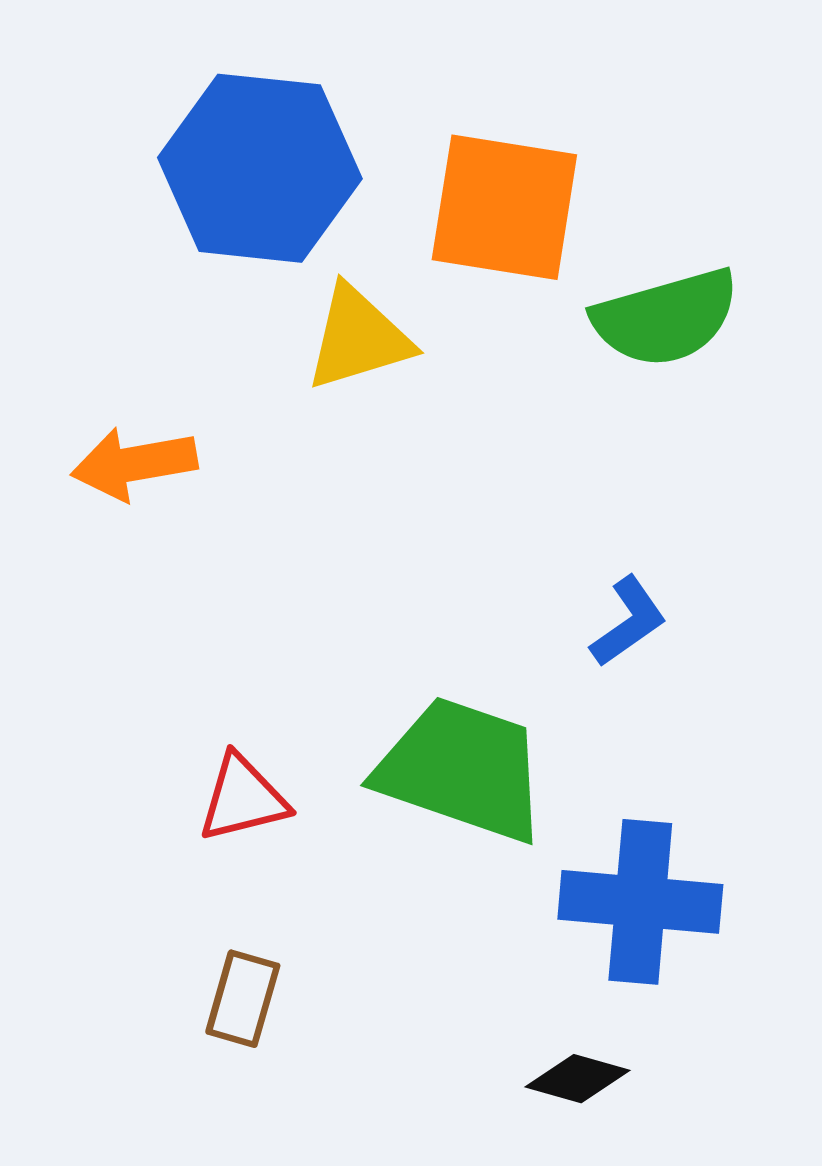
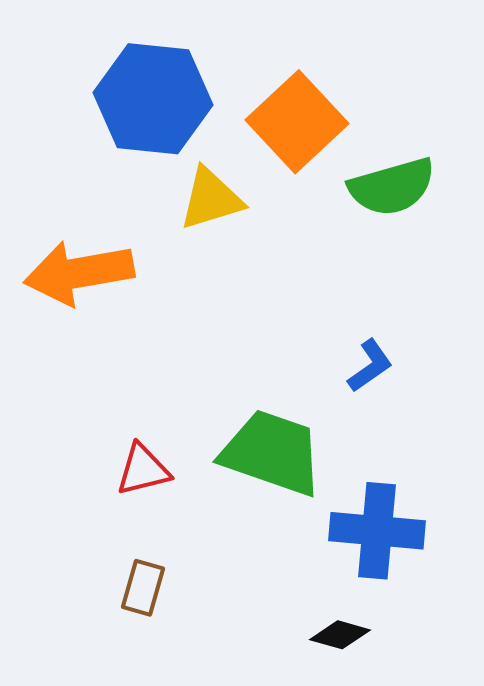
orange square: (504, 207) -> (297, 122), turned 38
orange arrow: (134, 464) -> (79, 273), size x1.5

